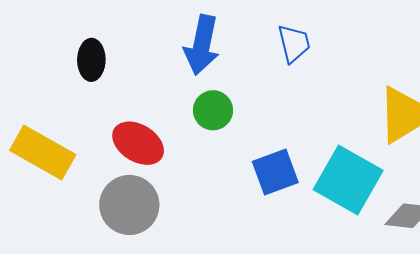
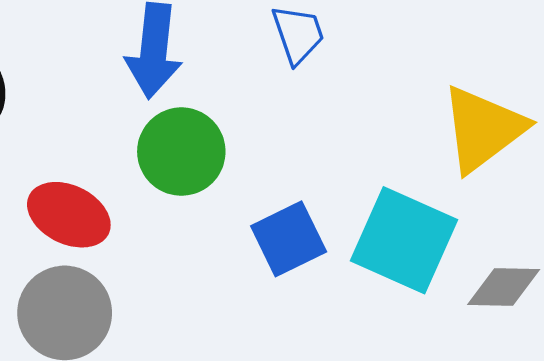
green circle: (213, 110) -> (181, 152), size x1.4

